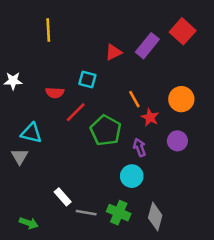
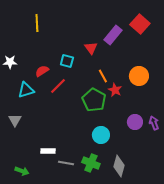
red triangle: (113, 52) -> (91, 48), moved, turned -40
red semicircle: (55, 93) -> (42, 71), turned 144
green pentagon: (106, 130) -> (94, 100), moved
cyan triangle: (31, 133) -> (26, 90), moved, turned -30
purple circle: (177, 141) -> (135, 122), moved
purple arrow: (140, 147) -> (154, 123), moved
white rectangle: (63, 197) -> (48, 151), turned -48

